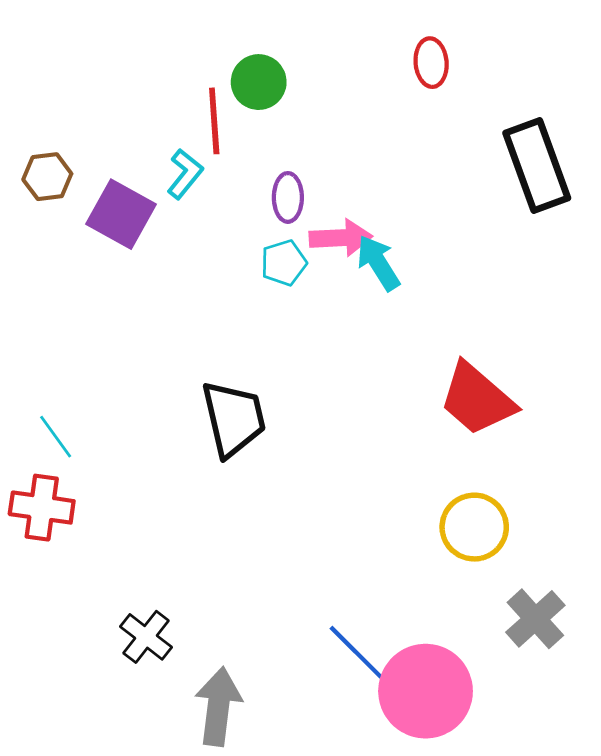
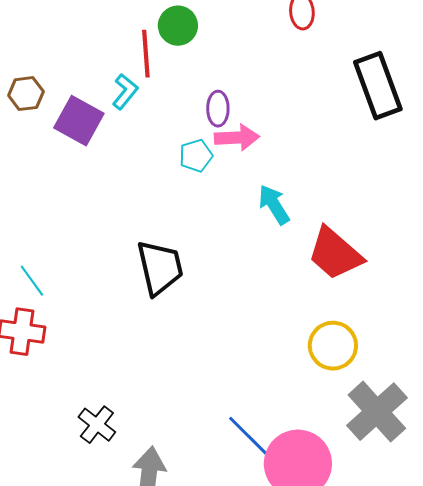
purple ellipse: (288, 197) -> (218, 109), moved
cyan arrow: (378, 263) -> (274, 205), moved
gray cross: (535, 619) -> (377, 412), size x1.4

